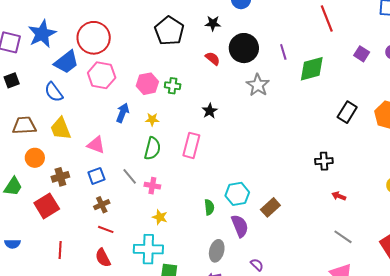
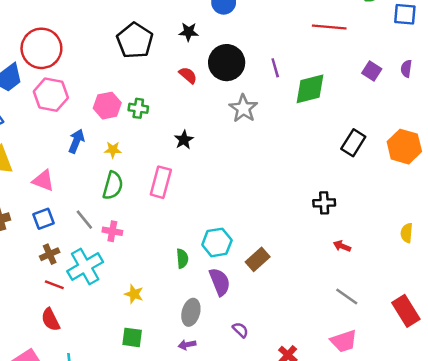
red line: (327, 18) -> (329, 27), turned -64
yellow star: (160, 217) -> (134, 294), moved
cyan cross: (148, 249) -> (85, 267), moved, turned -32

